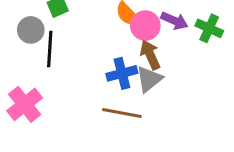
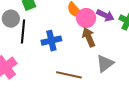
blue cross: (122, 73) -> (51, 41), moved
gray triangle: (149, 79) -> (105, 63), moved

